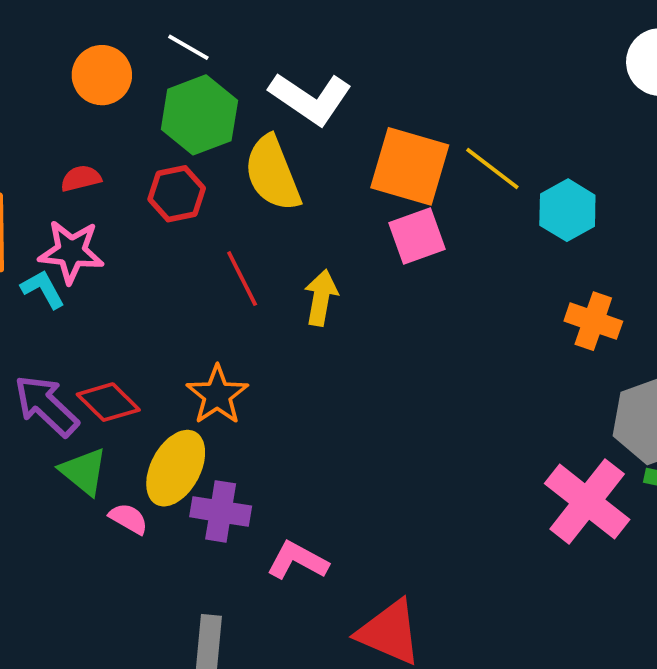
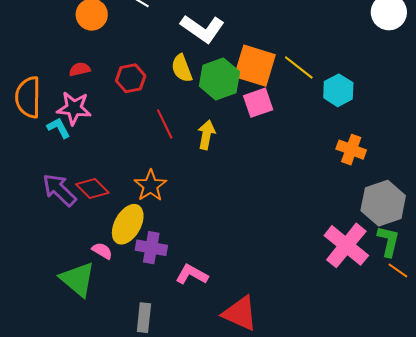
green hexagon: (199, 115) -> (220, 79), moved
yellow semicircle: (273, 173) -> (182, 68), size x0.7
green triangle: (84, 472) -> (78, 279), moved, size x1.4

